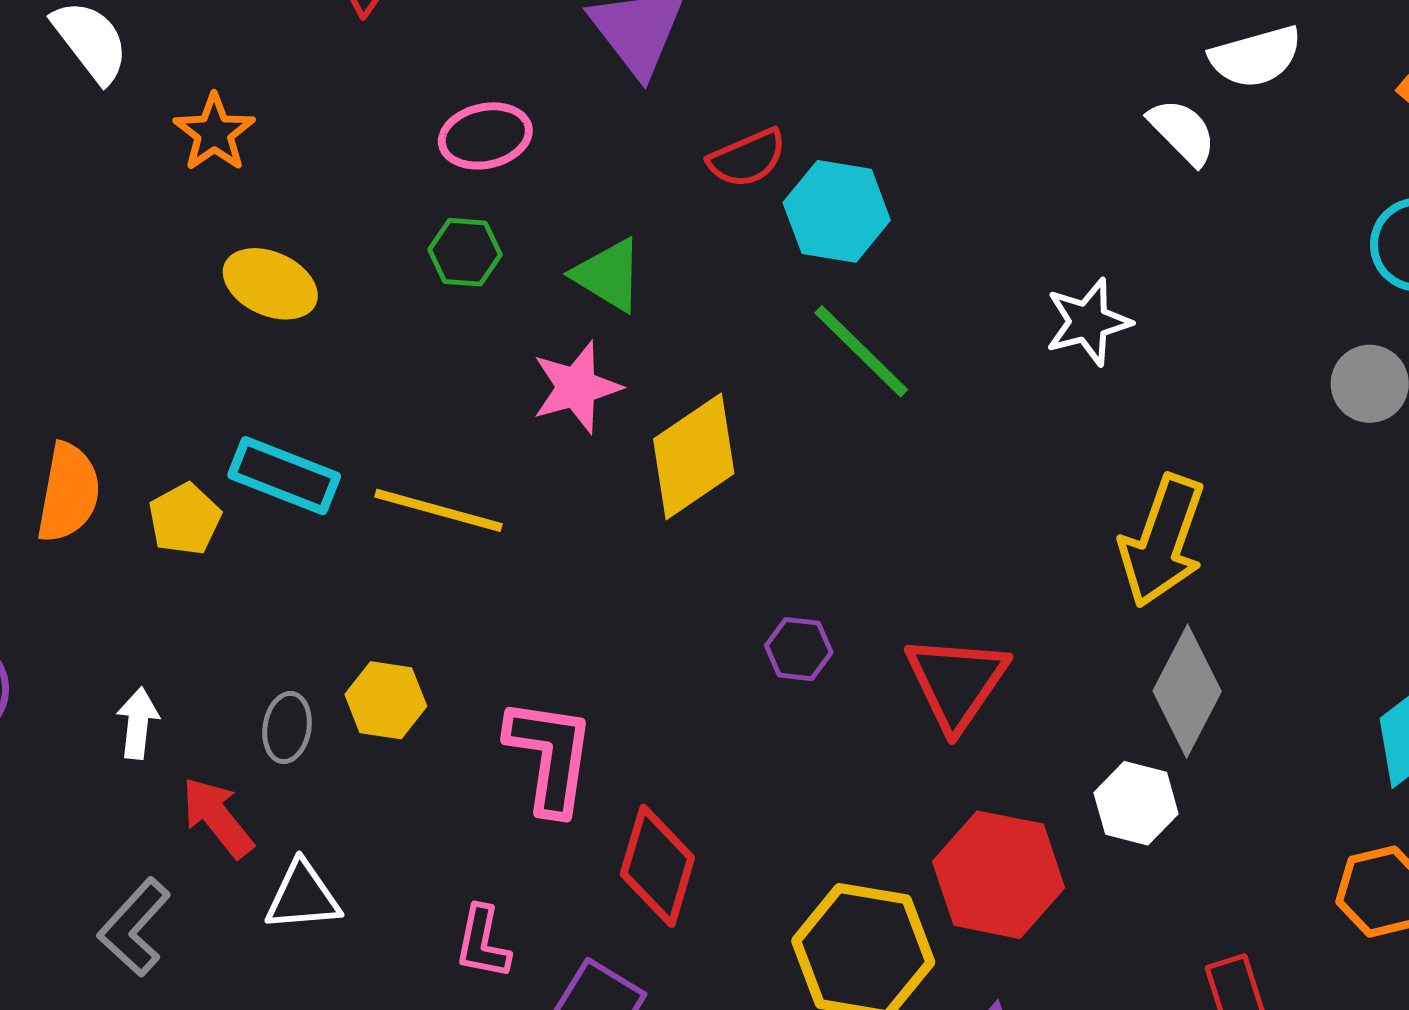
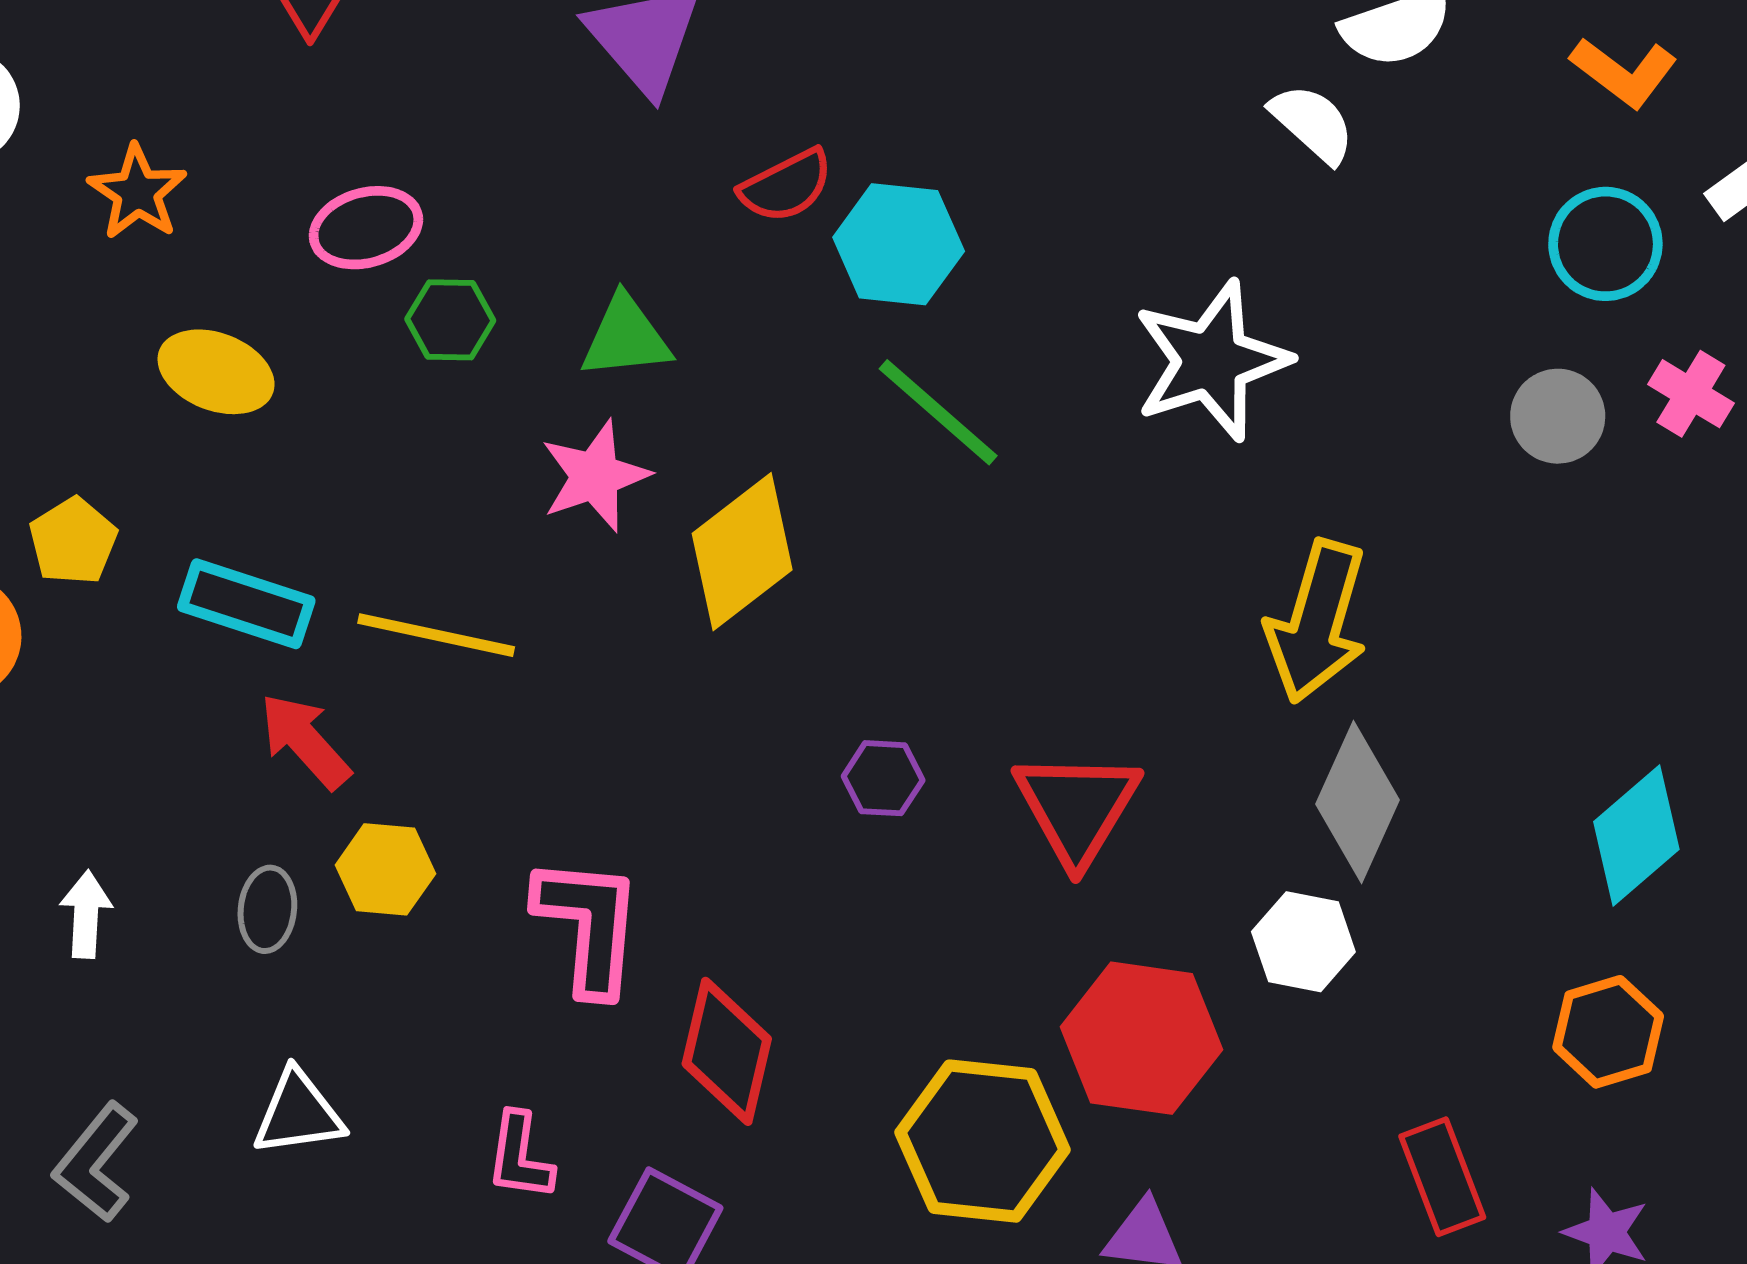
pink ellipse: (485, 136) -> (366, 228), moved
green triangle: (608, 275) -> (626, 337), turned -34
white star: (1088, 322) -> (1211, 361), size x1.5
yellow pentagon: (185, 519) -> (73, 541), moved
red arrow: (217, 817) -> (305, 741), moved

